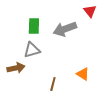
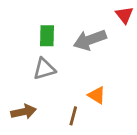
brown arrow: (16, 68) -> (23, 112), moved
orange triangle: (83, 74) -> (97, 95), moved

